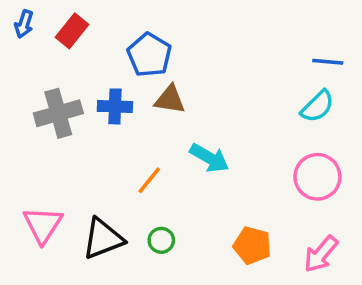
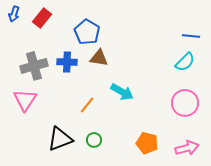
pink triangle: (43, 225) -> (25, 100), moved
pink arrow: (321, 254) -> (187, 148), turned -145

